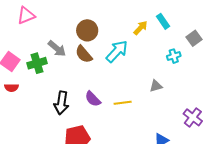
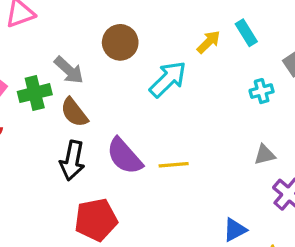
brown semicircle: (84, 54) -> (74, 112), moved
gray triangle: (156, 86) -> (265, 155), moved
purple semicircle: (93, 99) -> (124, 156), size x1.4

